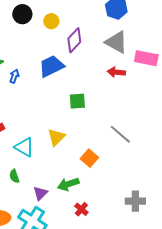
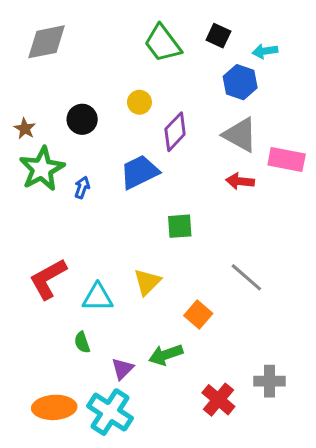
black circle: (22, 14) -> (82, 119), moved
cyan triangle: (24, 147) -> (98, 297), turned -30
red cross: (81, 209) -> (218, 400), moved, size x1.5

